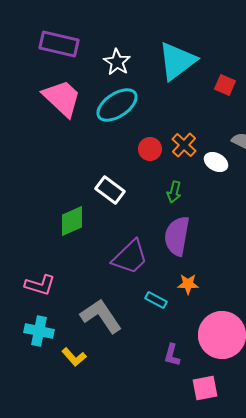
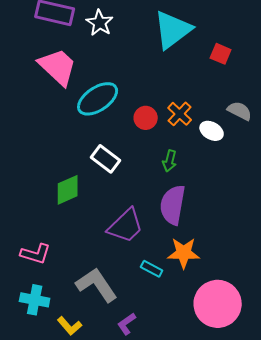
white star: (117, 62) -> (100, 23), moved
cyan ellipse: (117, 105) -> (98, 99), moved
orange star: (188, 284) -> (184, 253), size x1.5
purple L-shape: (172, 355) -> (127, 324), moved, turned 40

